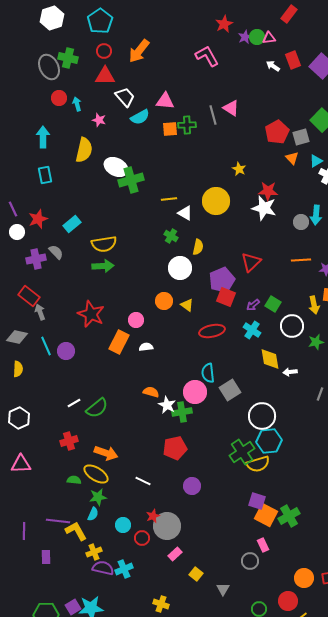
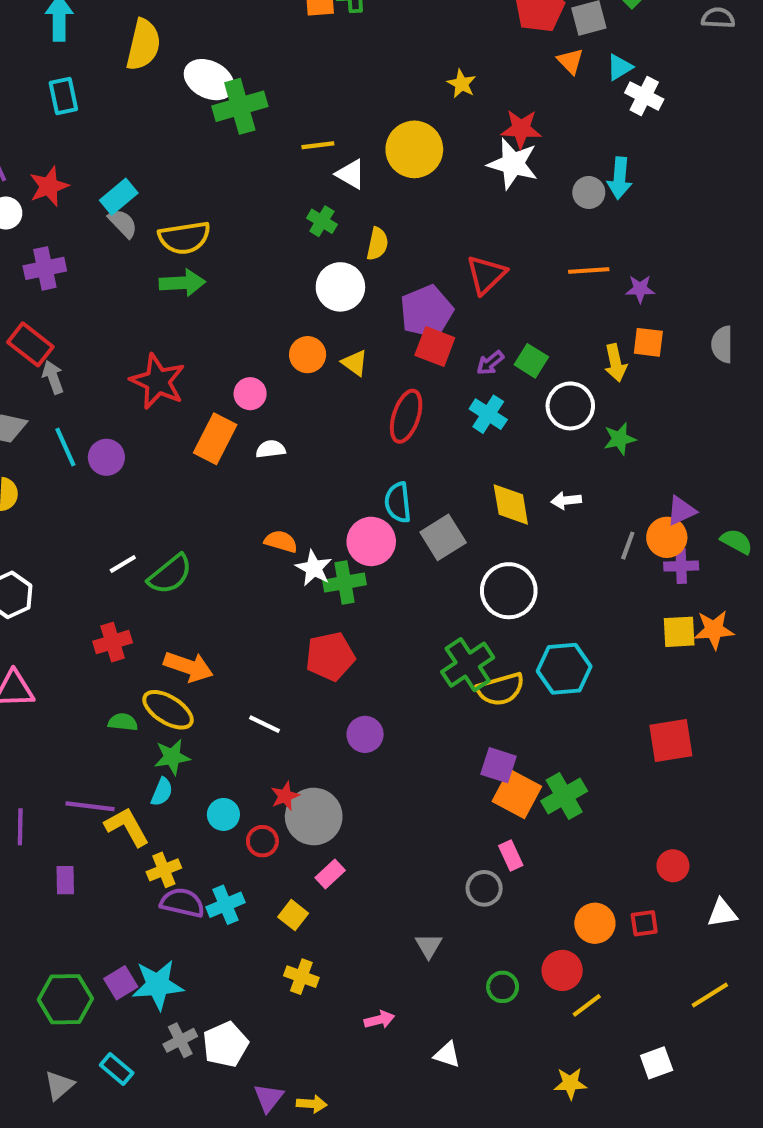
gray semicircle: (56, 252) -> (123, 223), moved
red ellipse: (212, 331) -> (406, 416), turned -60
yellow diamond: (270, 359) -> (511, 504), moved
cyan hexagon: (269, 441) -> (564, 669), moved
yellow square: (196, 574) -> (293, 915), moved

